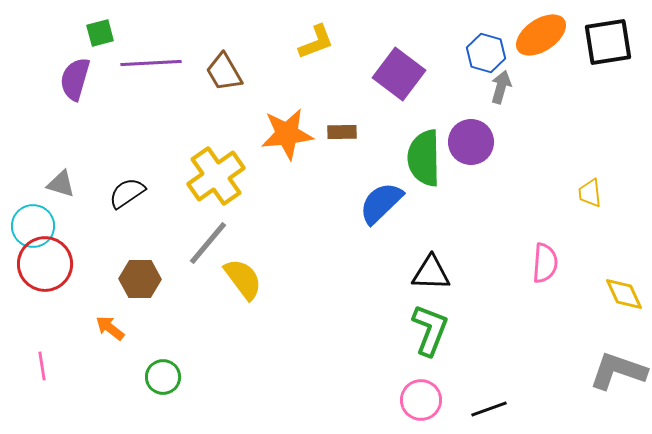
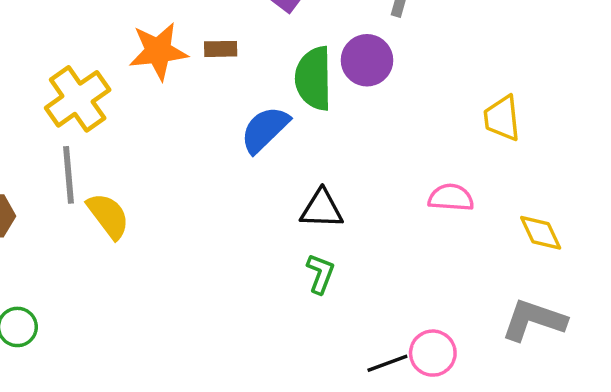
yellow trapezoid: (590, 193) -> (502, 118), size x1.4
gray line: (208, 243) -> (68, 175), turned -45
pink semicircle: (545, 263) -> (451, 198), turned -90
green L-shape: (430, 330) -> (320, 274), size x0.7
pink circle: (421, 400) -> (433, 353), moved

